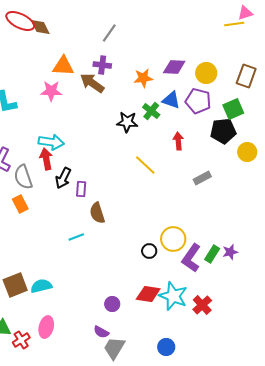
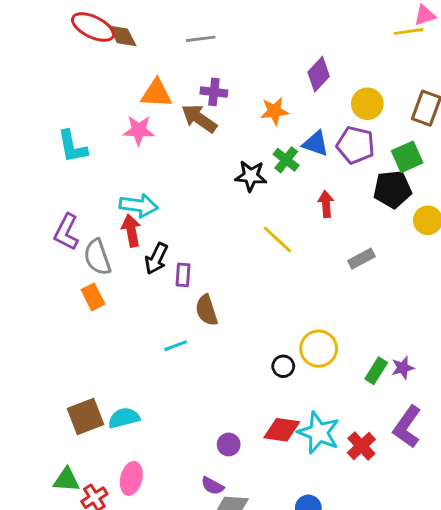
gray line: (109, 33) -> (201, 39), moved, turned 48
purple diamond: (174, 67) -> (319, 74), moved, turned -50
purple L-shape: (191, 258) -> (407, 427), moved

